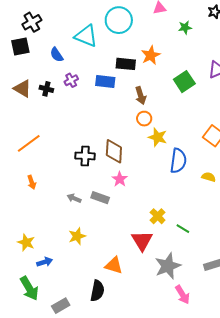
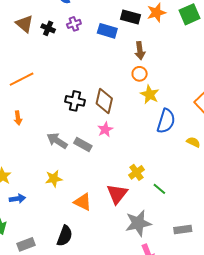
green square: (184, 82) -> (190, 14), moved
gray arrow: (74, 198) -> (57, 141), size x1.5
orange triangle: (114, 265) -> (83, 202), moved

